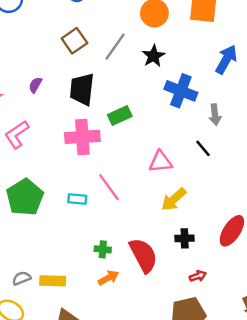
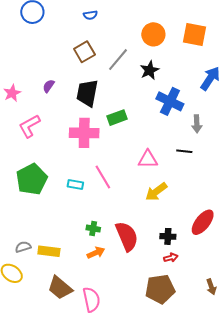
black line: (203, 148) -> (184, 151), turned -49
black cross: (185, 238) -> (168, 236), moved

